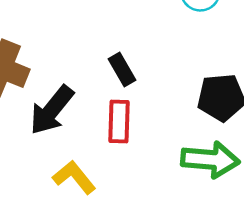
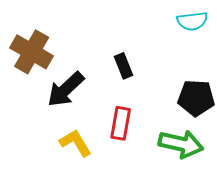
red rectangle: (119, 121) -> (121, 123), moved

